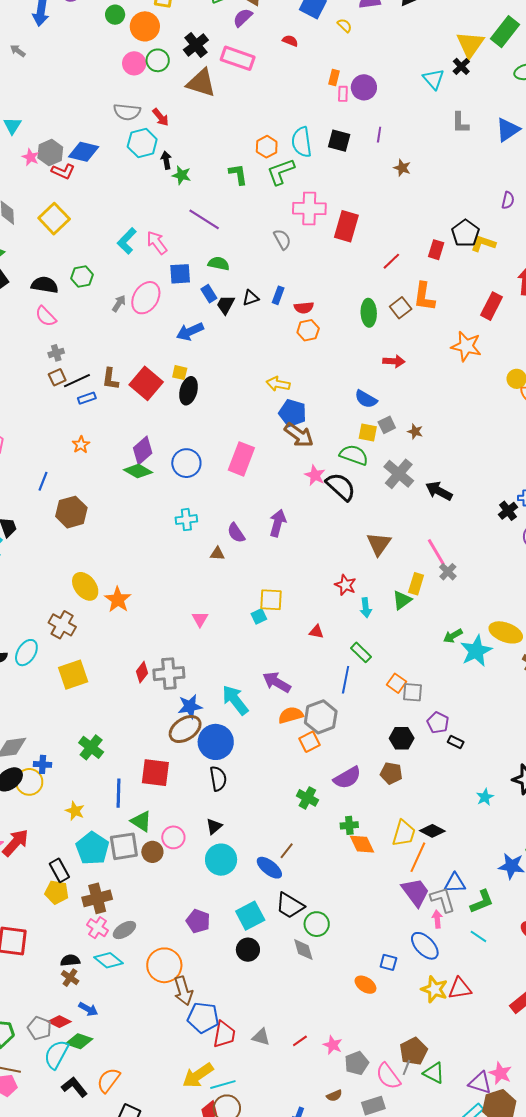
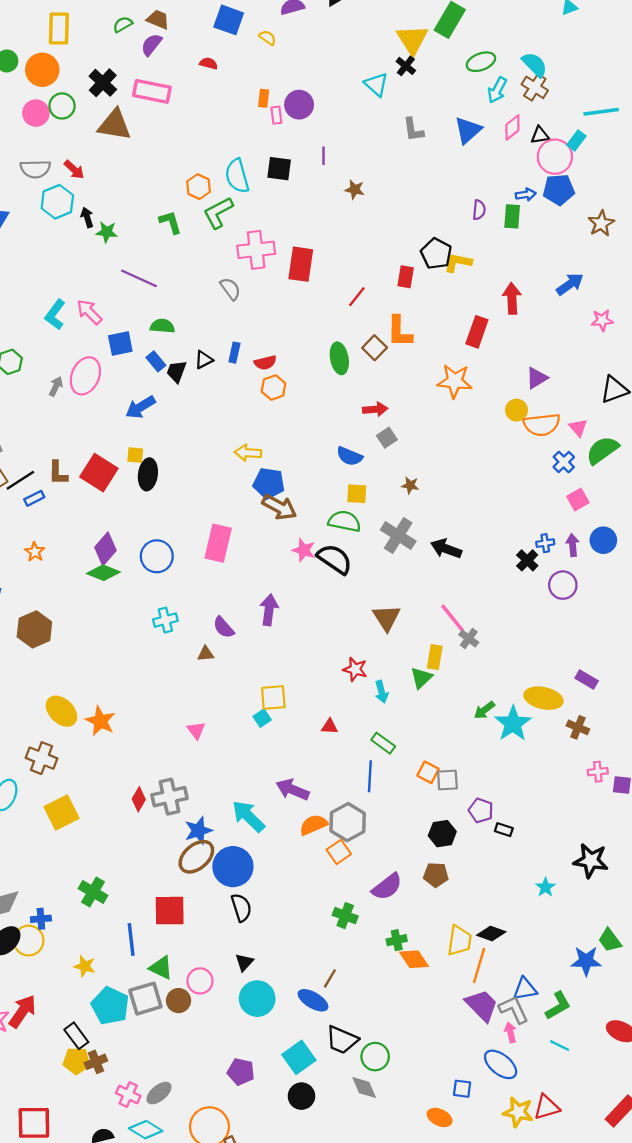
gray square: (387, 425) -> (387, 438), moved
brown cross: (97, 898) -> (96, 1062), moved, size x0.7

